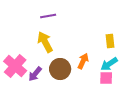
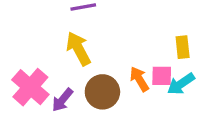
orange arrow: (83, 61) -> (139, 79), turned -56
pink square: (106, 78) -> (162, 76), moved

